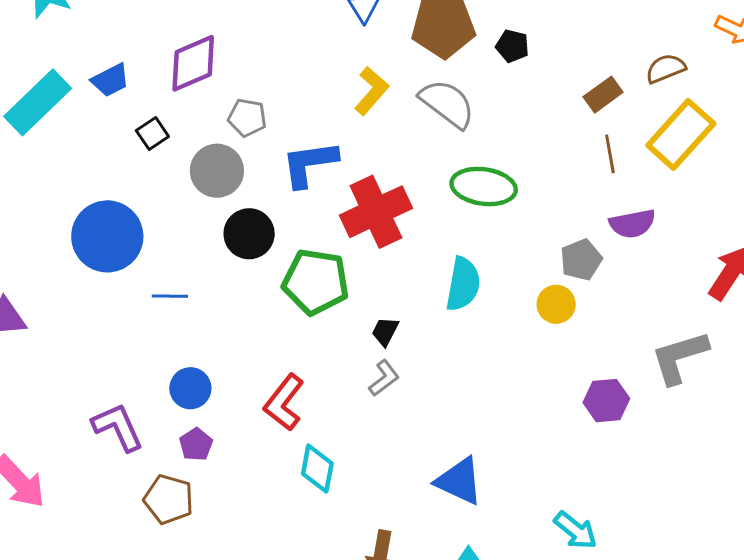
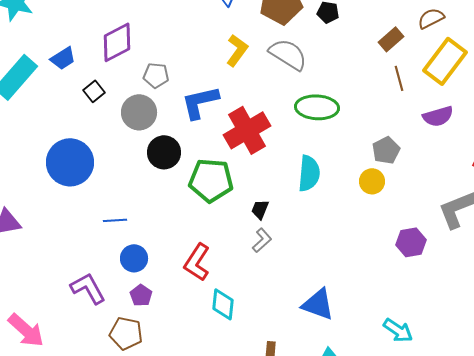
purple semicircle: (632, 224) -> (438, 116), moved
blue line: (170, 296) -> (115, 220), moved

